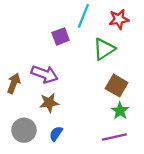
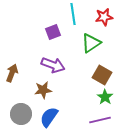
cyan line: (83, 16) -> (73, 14), turned -30
purple arrow: (45, 74) -> (53, 65), moved
blue semicircle: (56, 134) -> (49, 117), size x1.5

